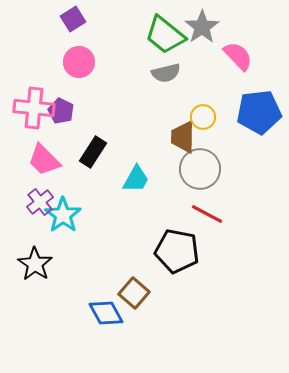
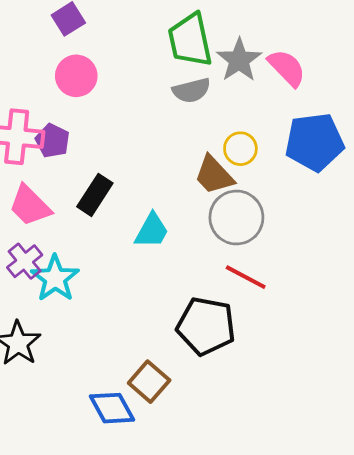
gray star: (202, 27) -> (239, 60), moved
green trapezoid: (165, 35) -> (190, 40), turned 39
brown trapezoid: (183, 137) -> (214, 175), turned -44

